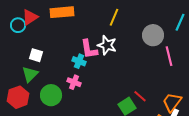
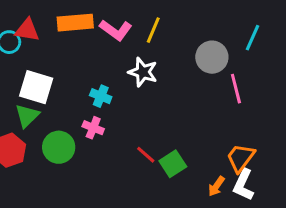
red triangle: (30, 17) -> (27, 30), turned 42
pink L-shape: (89, 49) -> (116, 30), moved, turned -45
white square: (36, 55) -> (36, 87), size x1.6
red line: (140, 96) -> (146, 155), moved

